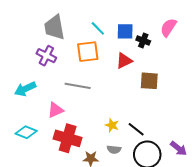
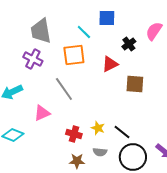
blue square: (125, 31) -> (107, 18), moved
black cross: (143, 41) -> (129, 44), turned 32
gray line: (78, 86) -> (64, 89), turned 45
red cross: (68, 138) -> (74, 134), moved, size x0.6

